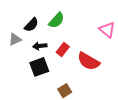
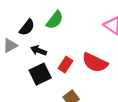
black arrow: (40, 46) -> (39, 50), turned 32
red rectangle: (63, 50) -> (66, 65), moved

